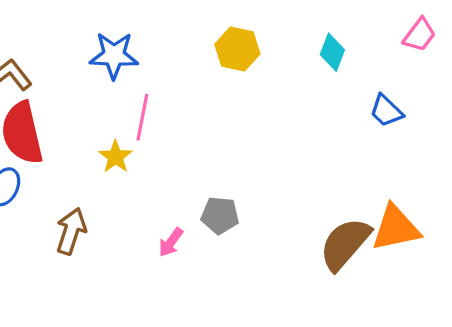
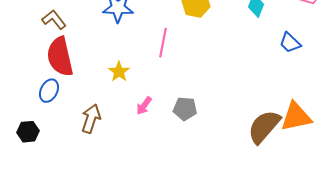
pink line: (142, 117) -> (163, 43), moved
pink arrow: (171, 242) -> (144, 106), moved

